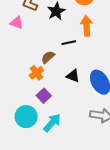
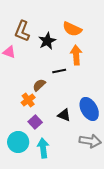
black triangle: (73, 76) -> (64, 115), moved
cyan arrow: (52, 123) -> (43, 148), turned -48

